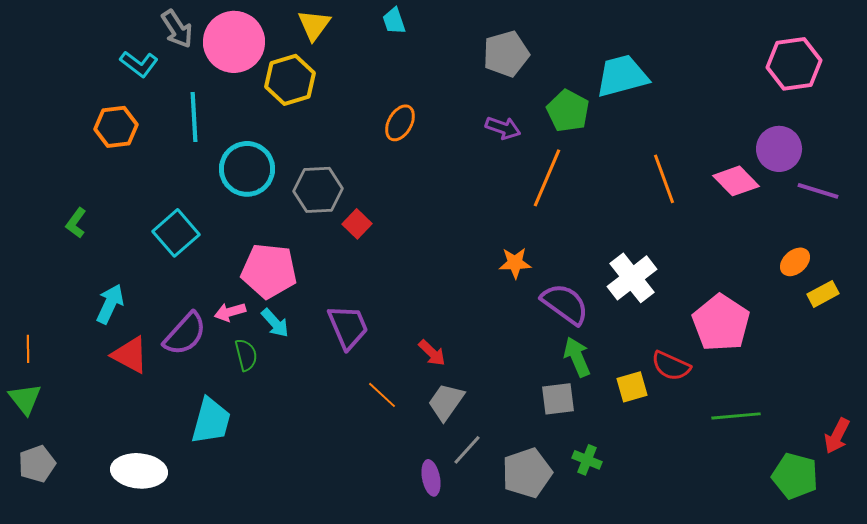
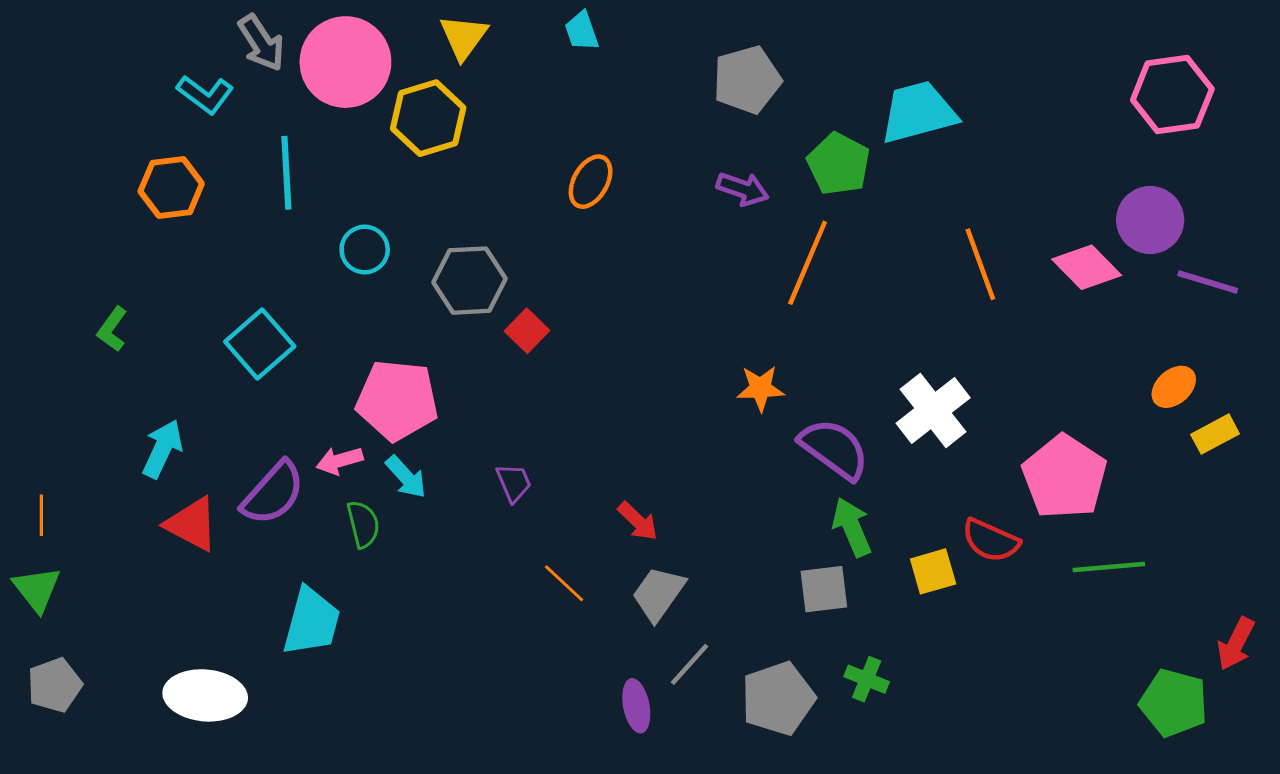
cyan circle: (247, 169) -> (365, 250), size x0.6
purple trapezoid: (348, 327) -> (514, 483), size x0.6
green line: (736, 416) -> (1109, 567), moved

